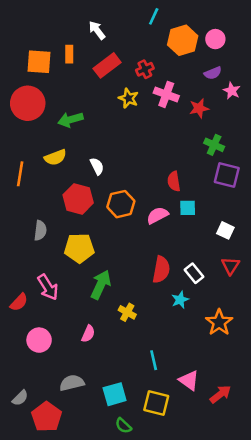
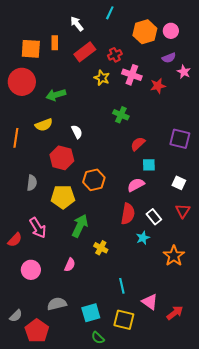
cyan line: (154, 16) -> (110, 13), moved
green cross: (214, 145) -> (121, 115), moved
red semicircle: (174, 181) -> (138, 144), turned 56
orange hexagon: (121, 204) -> (94, 180), moved
pink semicircle: (157, 215) -> (136, 185), moved

